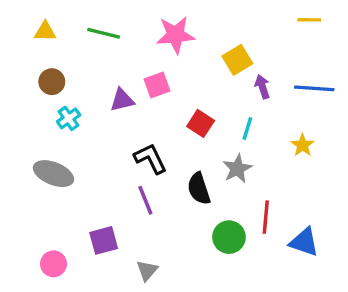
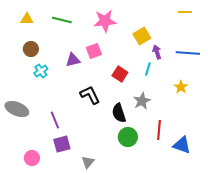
cyan line: (247, 128) -> (148, 69), moved
gray ellipse: (53, 174) -> (17, 109), moved
purple line: (145, 200) -> (55, 120), moved
green circle: (229, 237) -> (128, 137), moved

